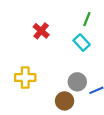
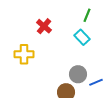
yellow cross: (25, 78) -> (24, 54), moved

